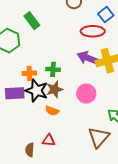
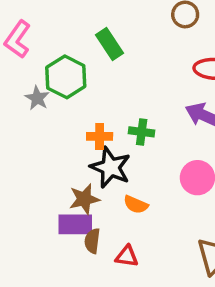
brown star: (55, 89) -> (84, 199), moved
purple rectangle: (15, 93) -> (75, 224), moved
brown semicircle: (30, 150) -> (92, 241), moved

